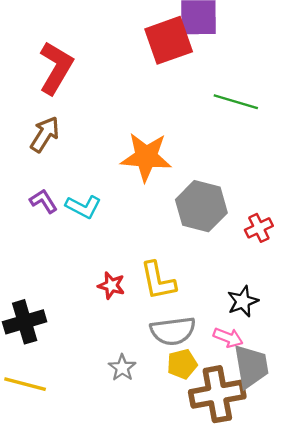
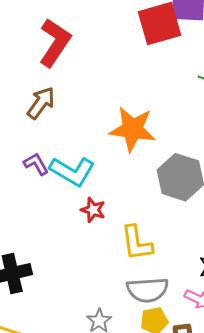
cyan L-shape: (83, 207) -> (72, 171), size x1.4
red star: (111, 285) -> (93, 210), moved

